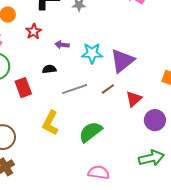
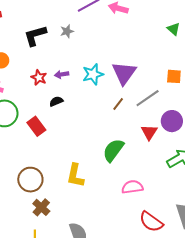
red star: (34, 31) -> (39, 77), moved
gray line: (75, 89) -> (148, 98), moved
red triangle: (134, 99) -> (149, 132), moved
yellow L-shape: (50, 123) -> (75, 175), moved

